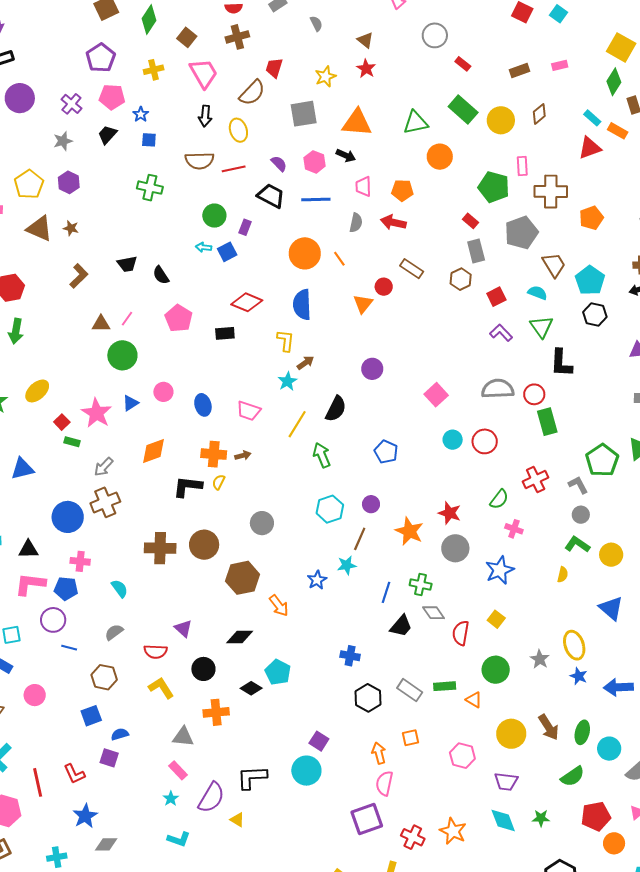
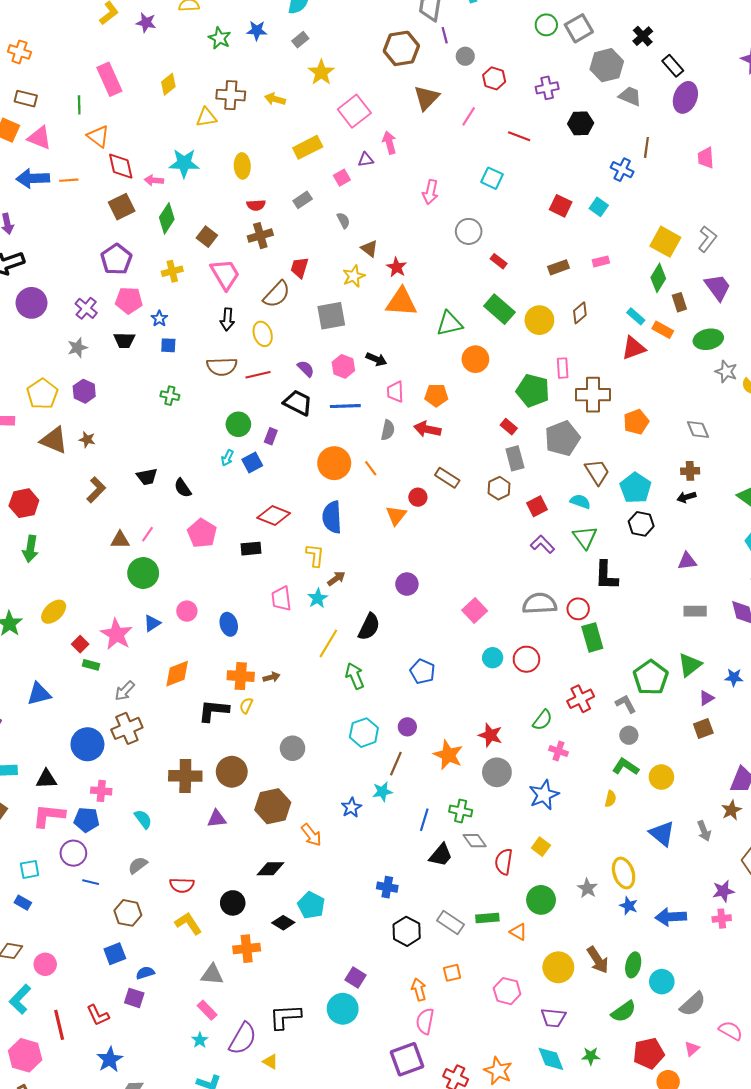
brown triangle: (365, 40) -> (369, 249), moved
orange triangle: (357, 123) -> (401, 302), moved
black trapezoid: (107, 135) -> (124, 340), turned -130
green cross: (150, 188) -> (170, 396), size x0.7
cyan arrow: (204, 247) -> (227, 458), turned -70
pink trapezoid: (249, 411) -> (281, 599), moved, turned 65
purple triangle: (183, 629) -> (217, 819), moved, turned -48
pink circle: (35, 695) -> (45, 964), moved

